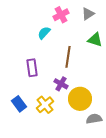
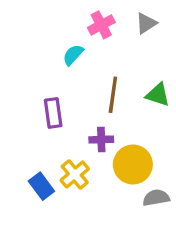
green triangle: (95, 40) -> (158, 95), moved
purple cross: (61, 84) -> (101, 140), turned -32
blue rectangle: (19, 104) -> (41, 186), moved

